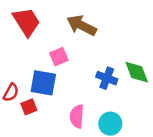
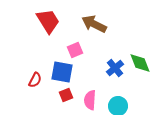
blue cross: (107, 78) -> (115, 68), turned 30
red square: (29, 107) -> (66, 95), moved

